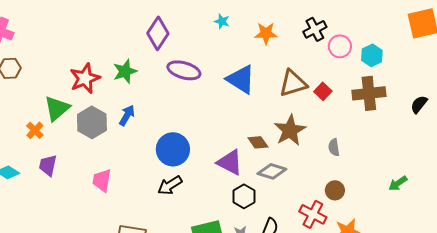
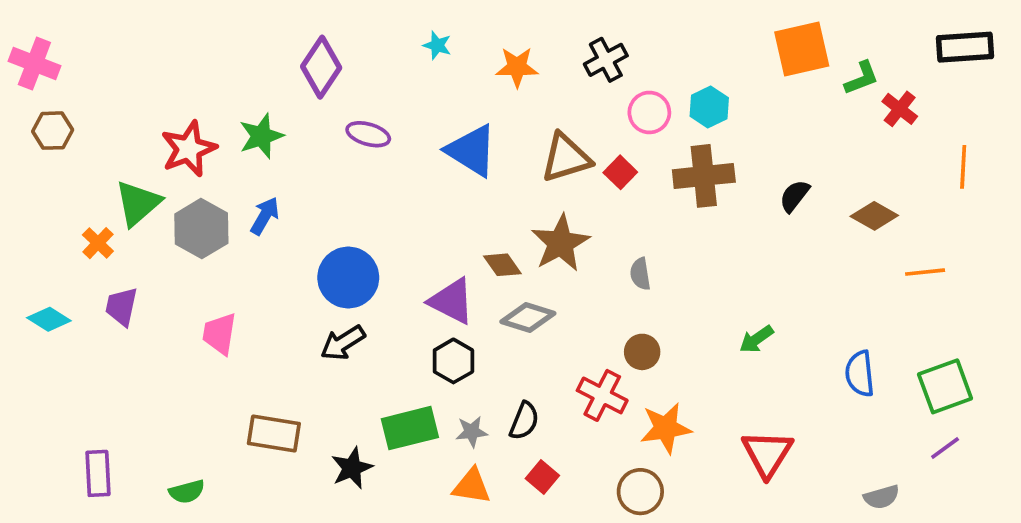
pink circle: (340, 46) -> (649, 112), moved
purple ellipse: (184, 70) -> (368, 134), size x0.7
black hexagon: (244, 196) -> (453, 361), moved

